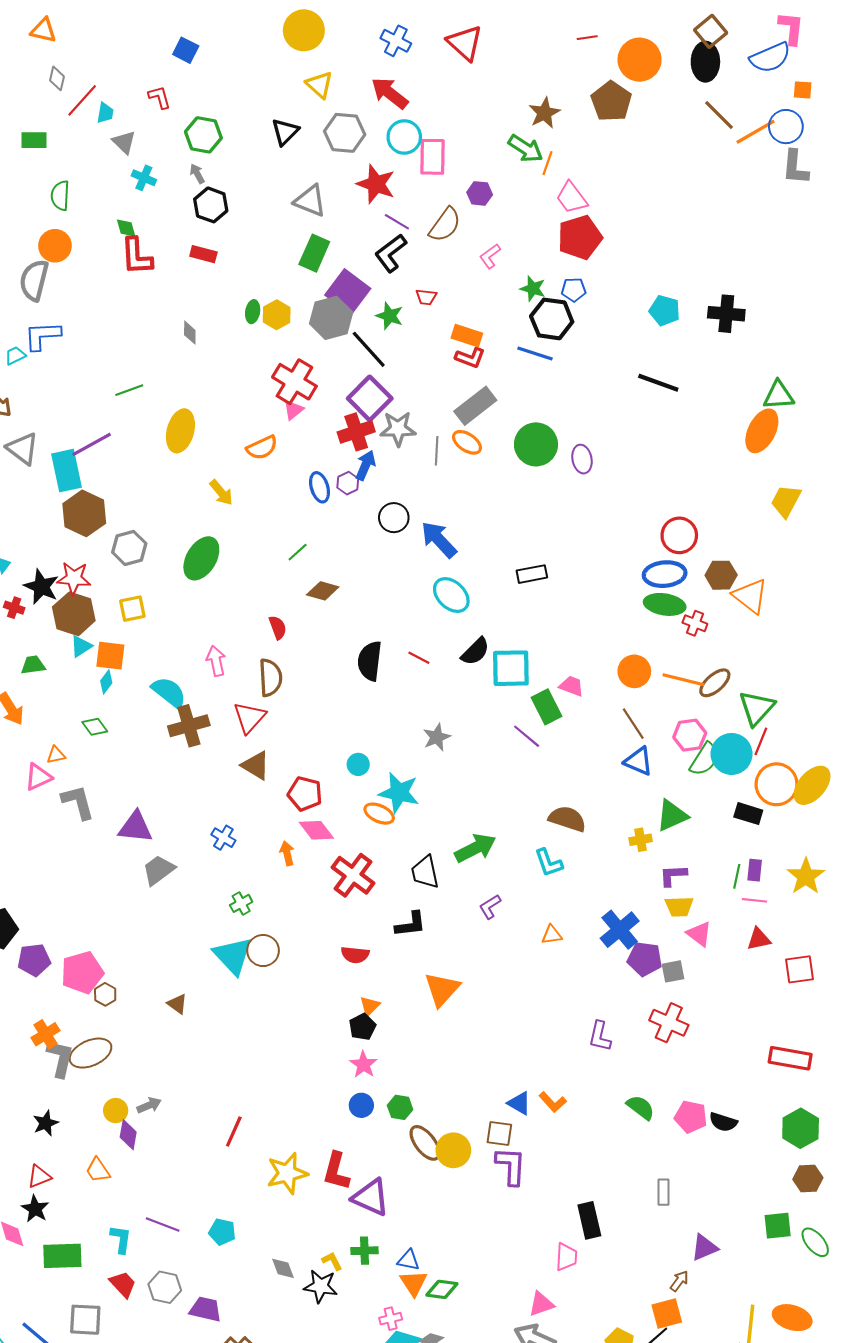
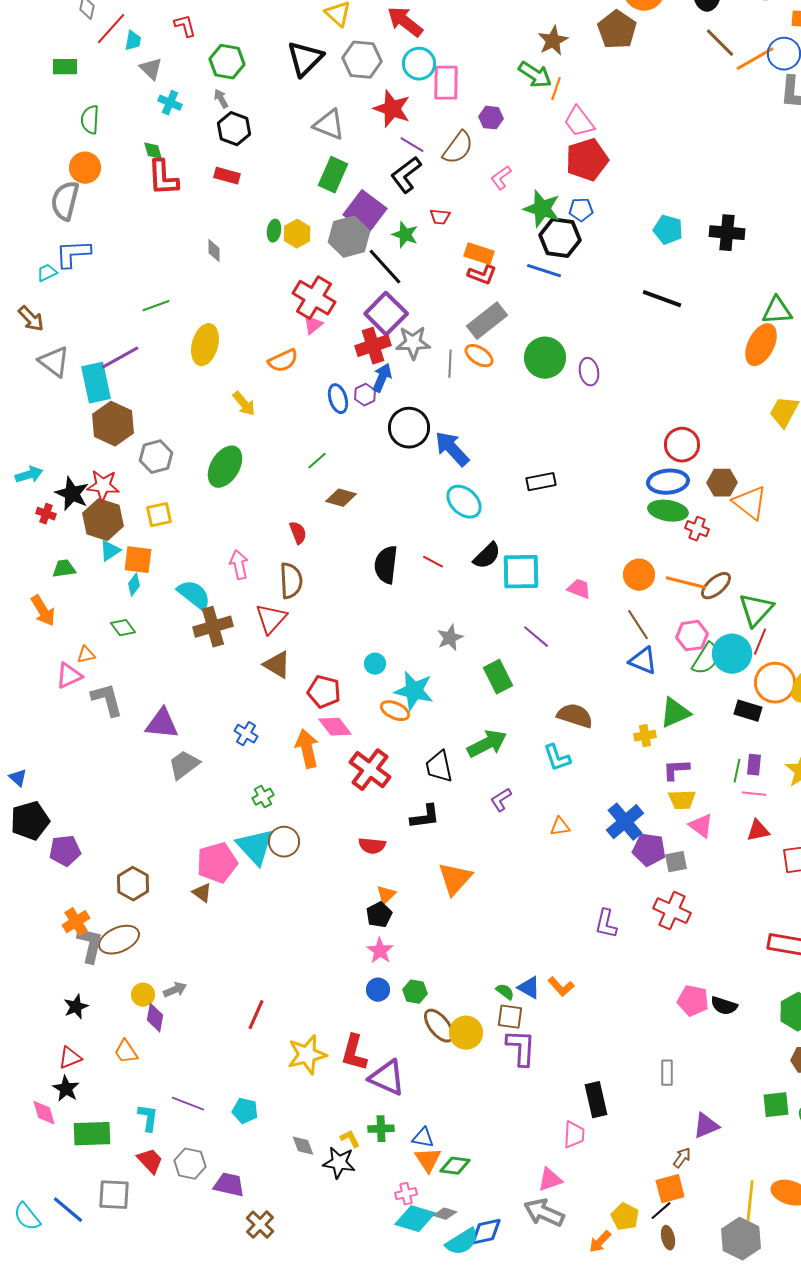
black triangle: (285, 132) -> (305, 59), size x1.4
green star: (533, 289) -> (542, 209), size x1.5
black circle: (394, 518) -> (409, 428), size x1.4
green rectangle: (546, 707) -> (498, 677), moved
orange arrow: (287, 853) -> (307, 749), size x1.6
pink pentagon: (82, 973) -> (217, 863), moved
brown hexagon: (105, 994) -> (133, 884), size x1.5
green semicircle: (641, 1107) -> (505, 992), moved, size x0.7

